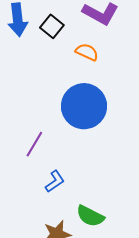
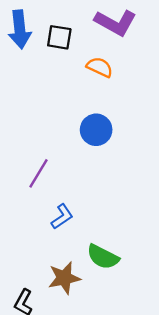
black square: (52, 26) -> (59, 37), turned -30
blue circle: (84, 106) -> (96, 130), size x0.6

